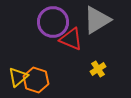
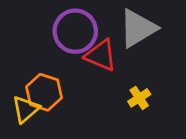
orange hexagon: (36, 80) -> (44, 92), moved

